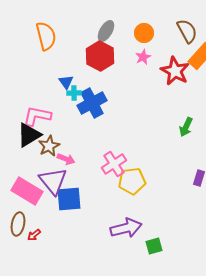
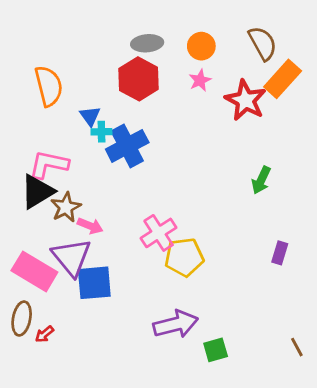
gray ellipse: (106, 31) -> (147, 43), turned 55
orange semicircle: (46, 36) -> (49, 86), moved

